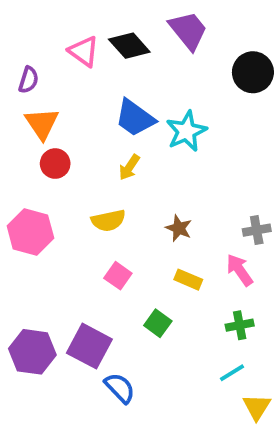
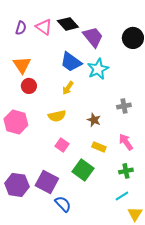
purple trapezoid: (188, 30) -> (93, 37), moved
purple semicircle: (29, 80) -> (21, 28), moved
gray cross: (257, 230) -> (124, 106), moved
green square: (158, 323) -> (83, 170), size x1.5

